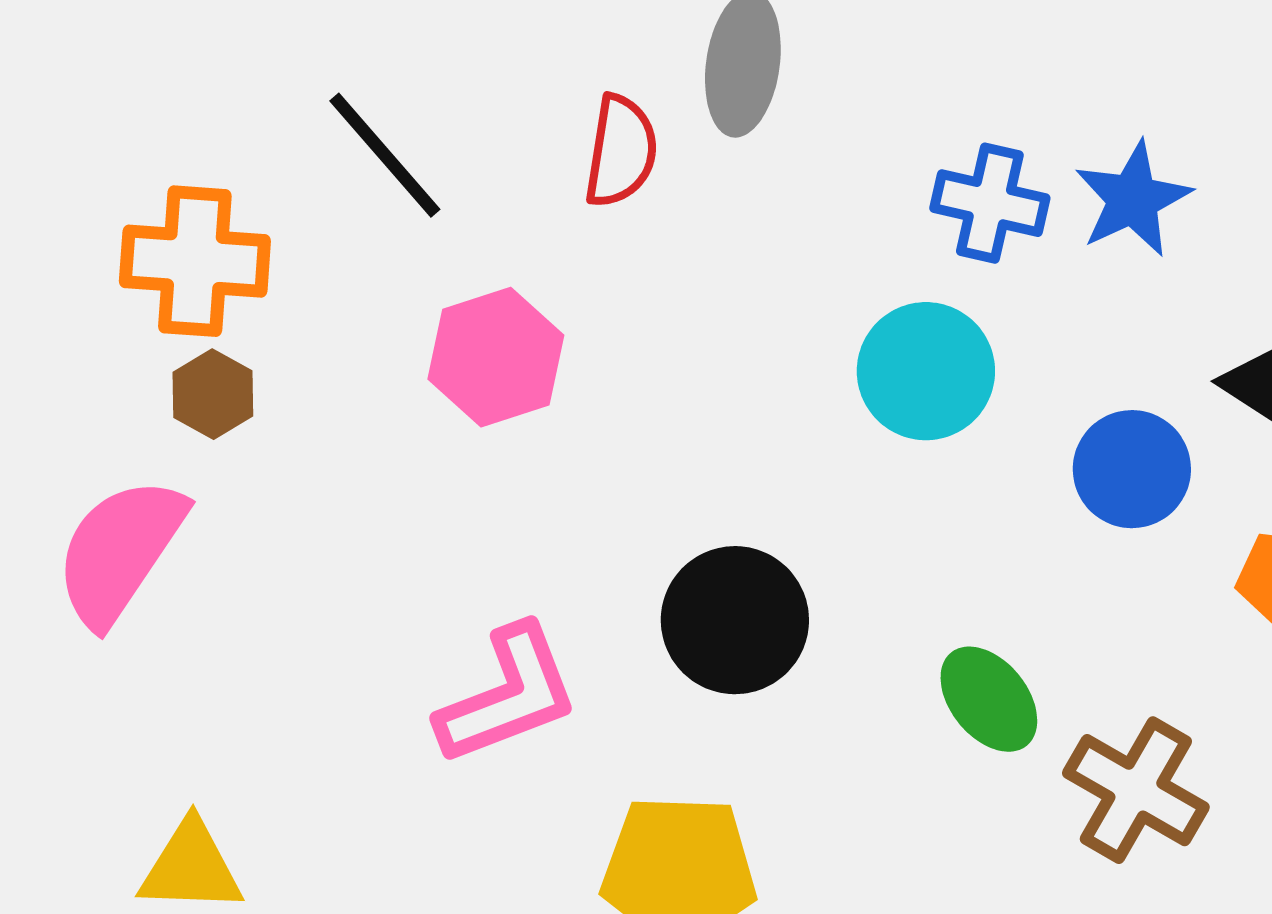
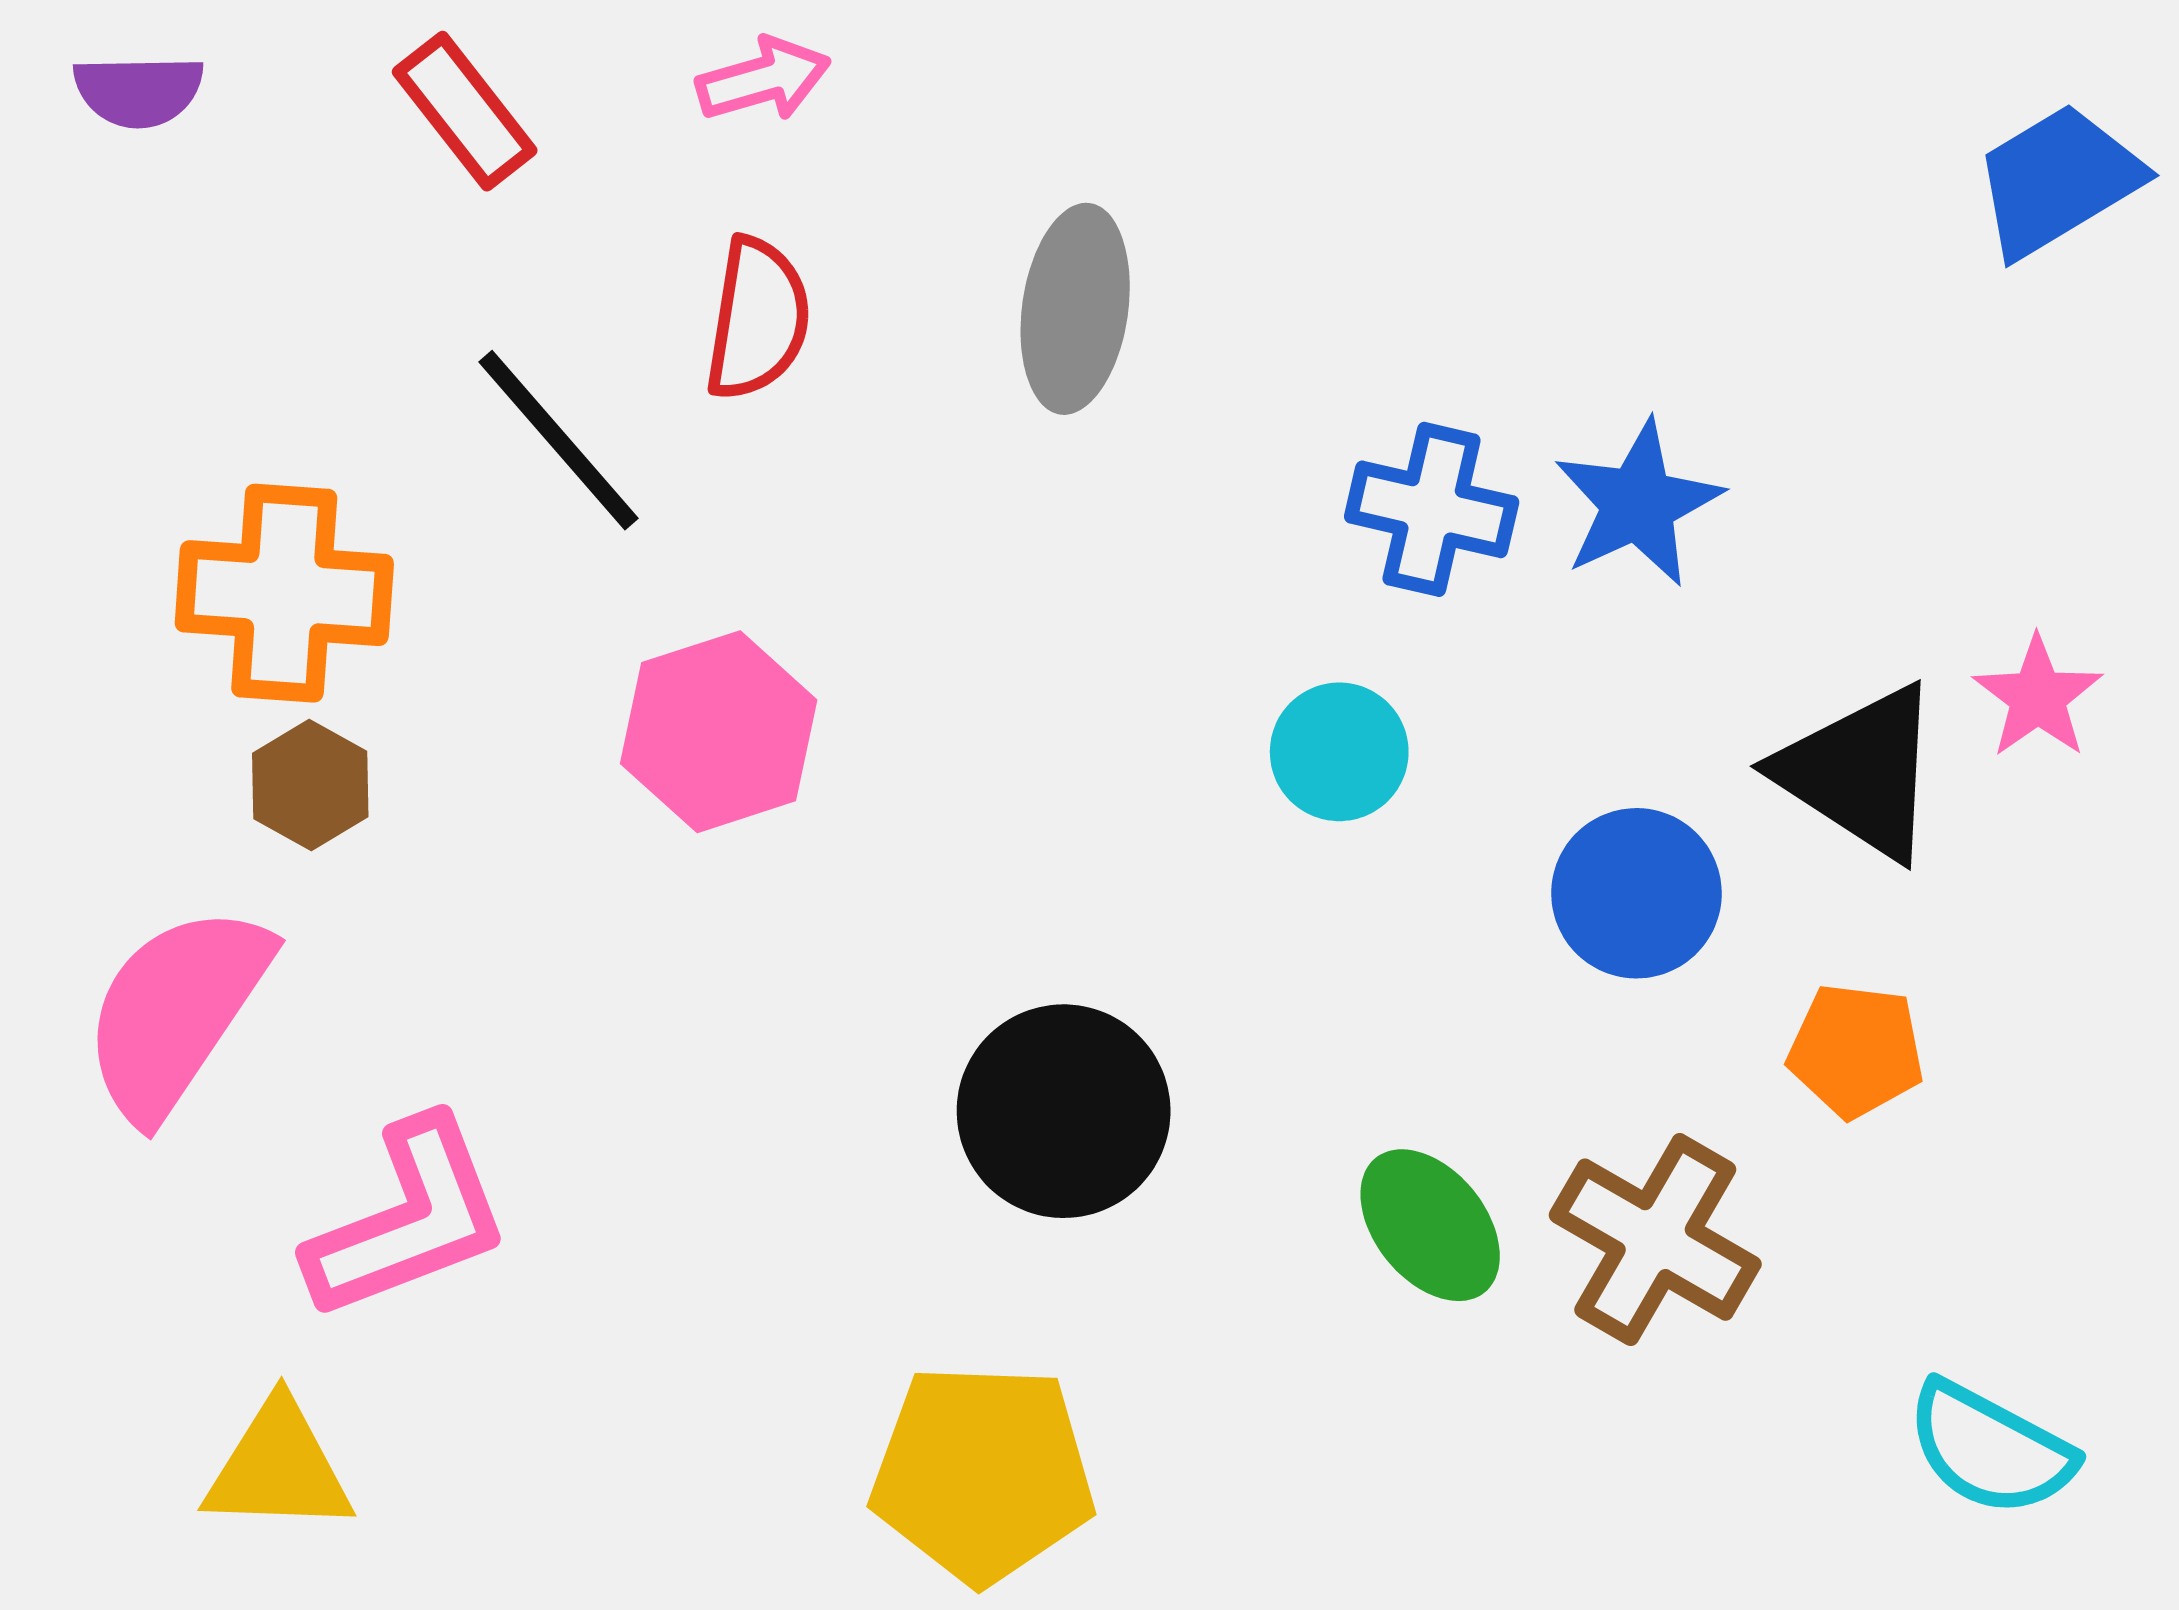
red semicircle: (621, 151) -> (758, 319), moved
cyan circle: (926, 371) -> (1339, 752), size x0.7
pink L-shape: (508, 695) -> (408, 1219), moved
brown cross: (1136, 790) -> (1655, 1240), moved

